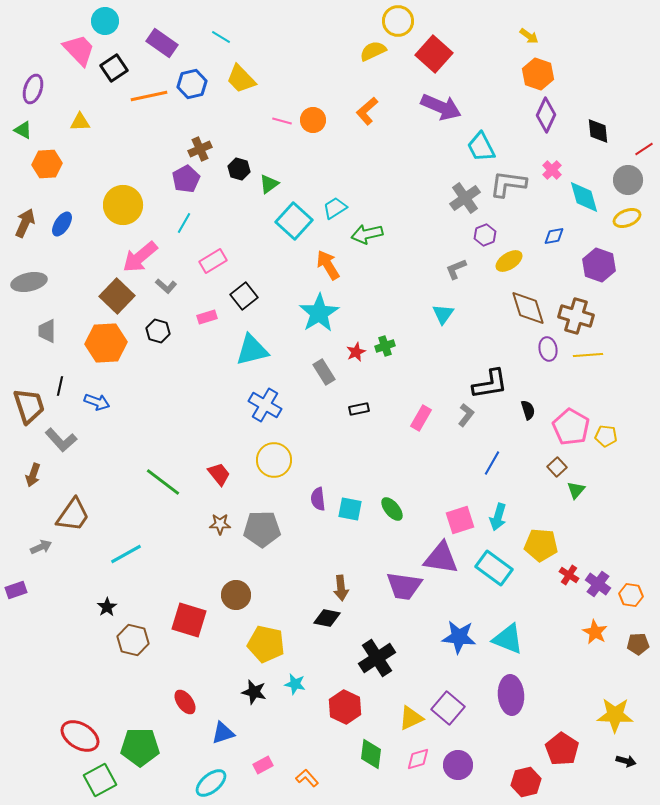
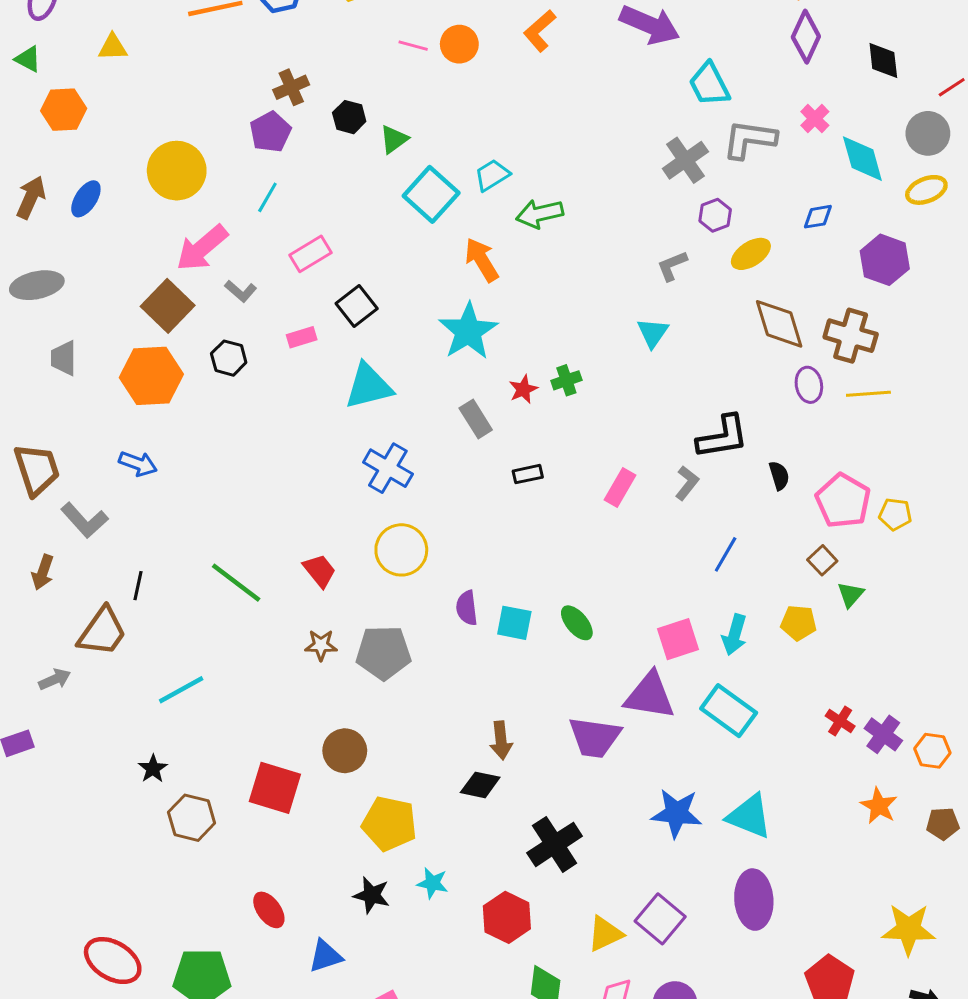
black line: (60, 386) -> (138, 586), moved
yellow pentagon: (541, 545) -> (798, 623), moved, size x0.7

